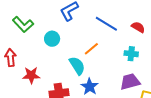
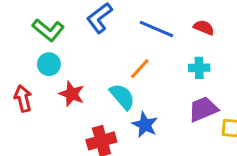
green L-shape: (23, 24) -> (48, 30), moved
cyan circle: (52, 39) -> (49, 64), moved
red star: (31, 75) -> (72, 94), moved, turned 30

